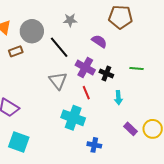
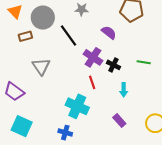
gray triangle: (58, 81) -> (41, 67), moved
purple rectangle: (131, 129) -> (119, 121), moved
blue cross: (94, 145) -> (65, 133), moved

